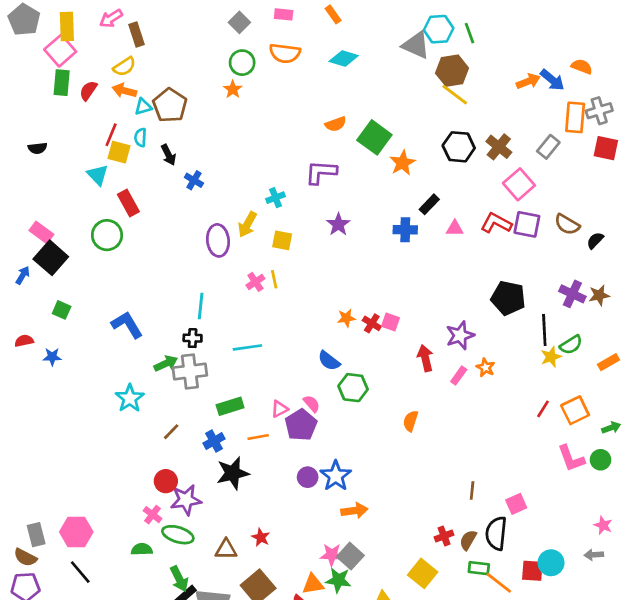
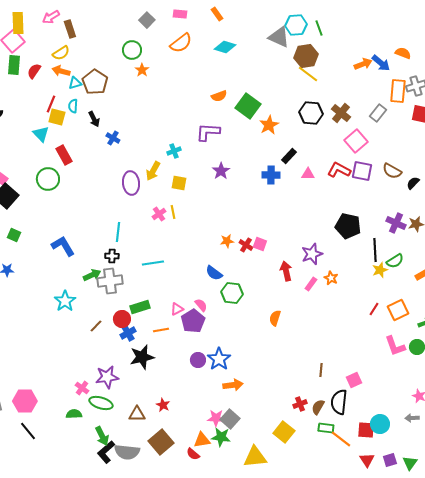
orange semicircle: (285, 53) -> (181, 43), turned -45
green circle: (242, 63) -> (132, 50), moved
red circle: (166, 481) -> (122, 319), moved

